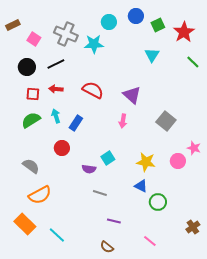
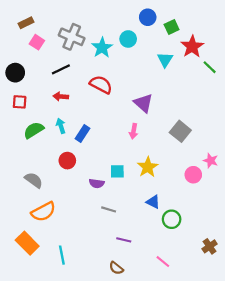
cyan circle: (109, 22) -> (128, 39), moved
brown rectangle: (13, 25) -> (26, 23), moved
red star: (184, 32) -> (192, 47), moved
cyan star: (94, 44) -> (102, 48), turned -30
black circle: (27, 67) -> (15, 73), moved
red semicircle: (93, 90) -> (101, 85), moved
red square: (33, 94) -> (20, 102), moved
cyan square: (108, 158) -> (117, 171), turned 32
yellow star: (146, 162) -> (148, 167), moved, turned 30
cyan line: (57, 235) -> (62, 255), turned 36

